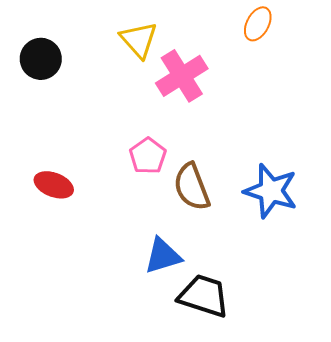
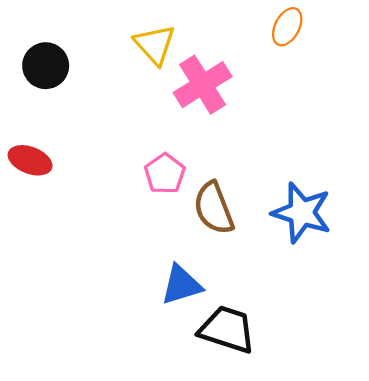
red ellipse: (54, 185) -> (30, 160), moved

